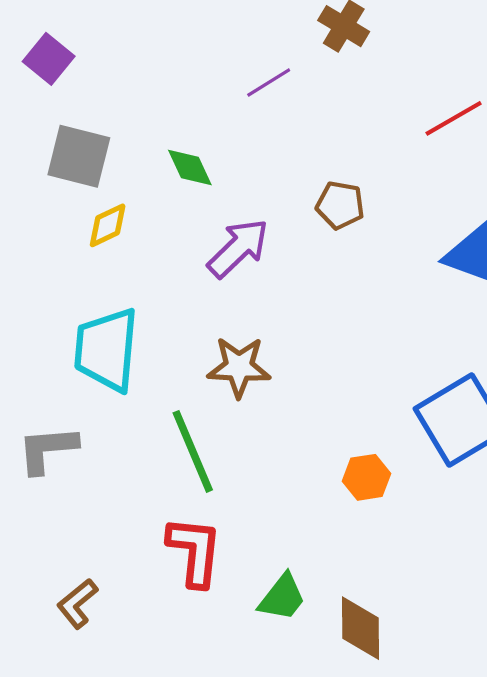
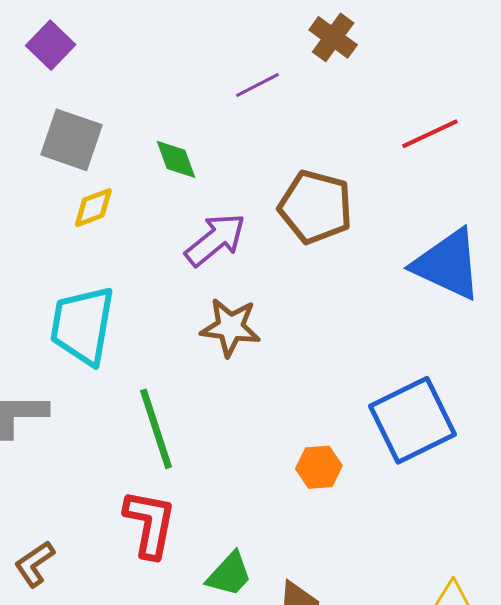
brown pentagon: (340, 205) -> (315, 207), size x1.6
brown star: (239, 367) -> (230, 327), moved

